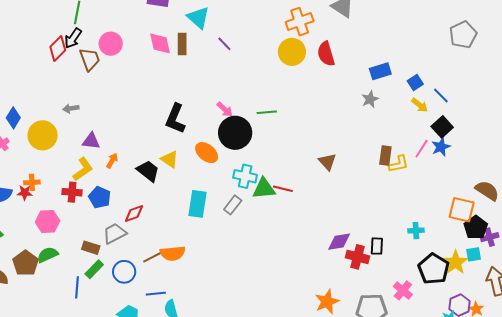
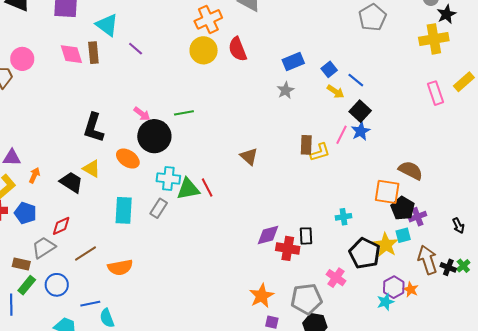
red line: (283, 189) -> (207, 187), turned 54
orange semicircle: (173, 253) -> (120, 267), moved
brown line: (154, 256) -> (86, 254), moved

